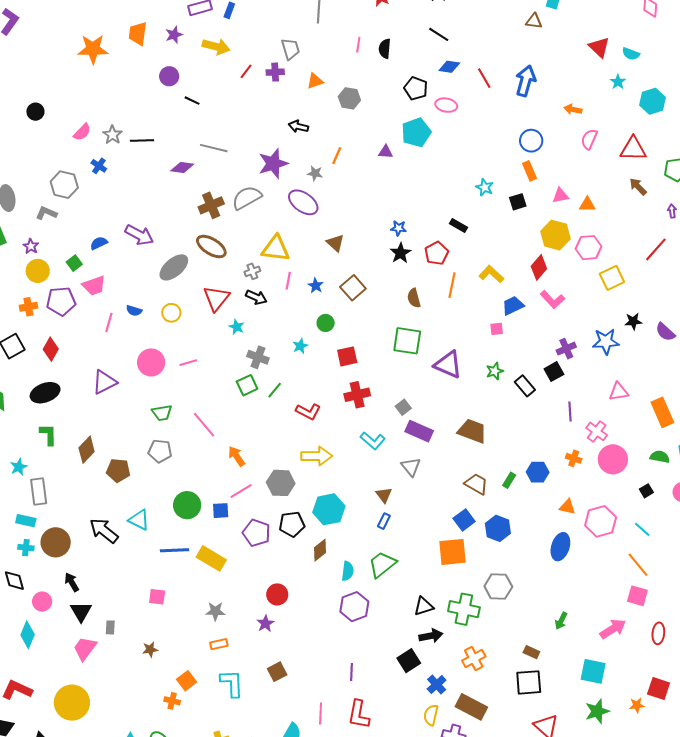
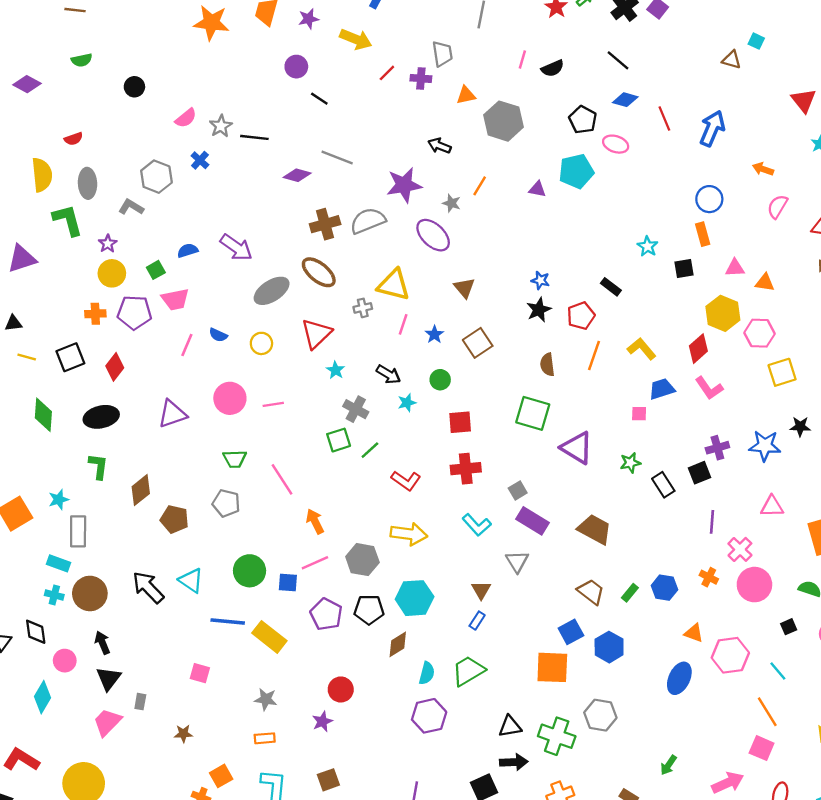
black semicircle: (385, 49) -> (553, 68), turned -126
gray hexagon: (349, 98) -> (503, 121), size x1.5
black arrow: (256, 297) -> (388, 374), moved

